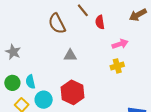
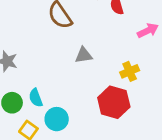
yellow cross: (117, 66) -> (130, 71), moved
red hexagon: (72, 92) -> (114, 102), moved

